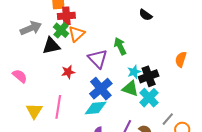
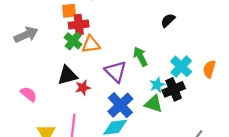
black semicircle: (146, 15) -> (168, 20), turned 104
gray arrow: (31, 28) -> (26, 35), moved
orange triangle: (77, 34) -> (91, 44), turned 36
black triangle: (51, 46) -> (67, 75), moved
cyan cross: (149, 98) -> (181, 66), moved

